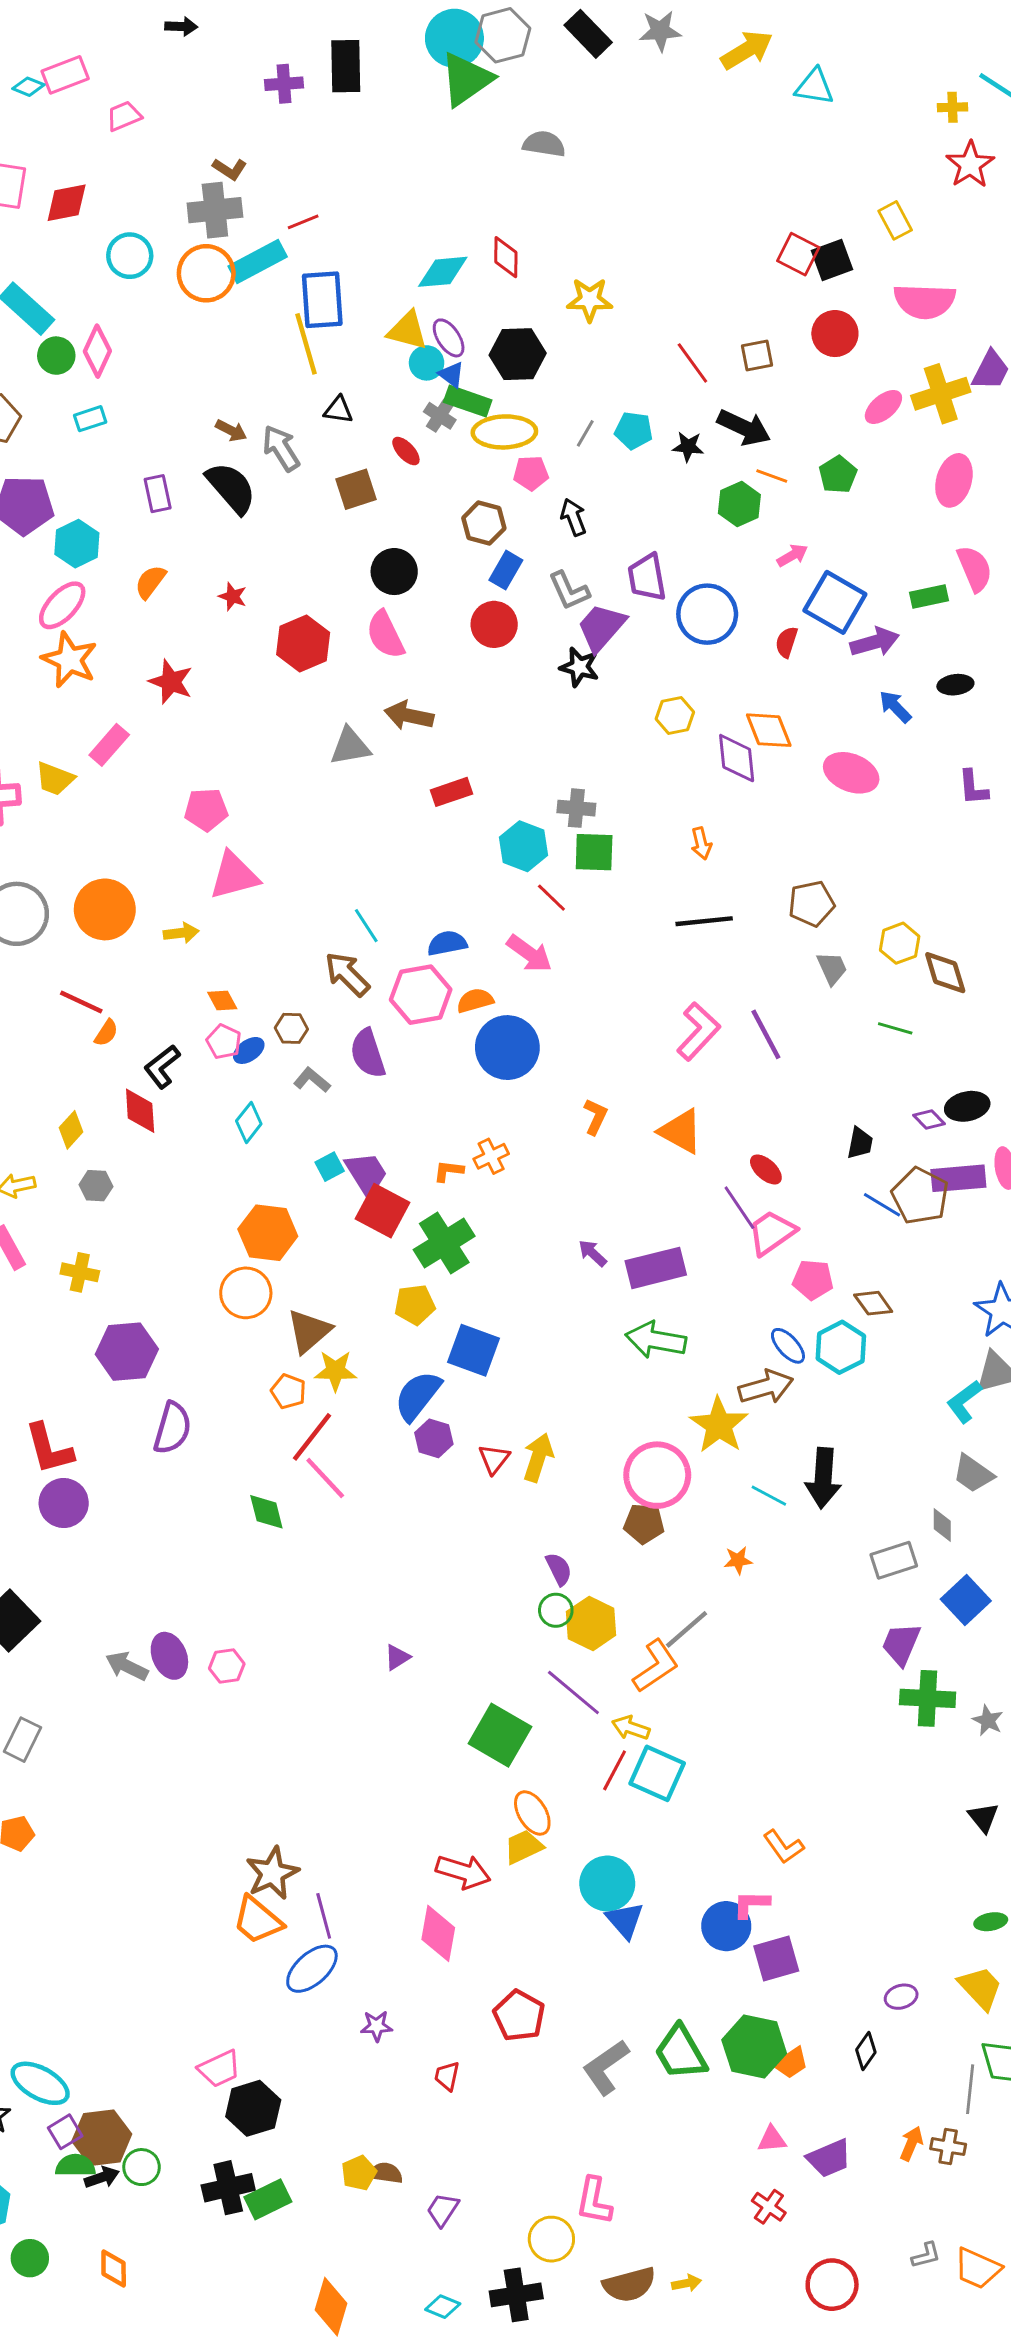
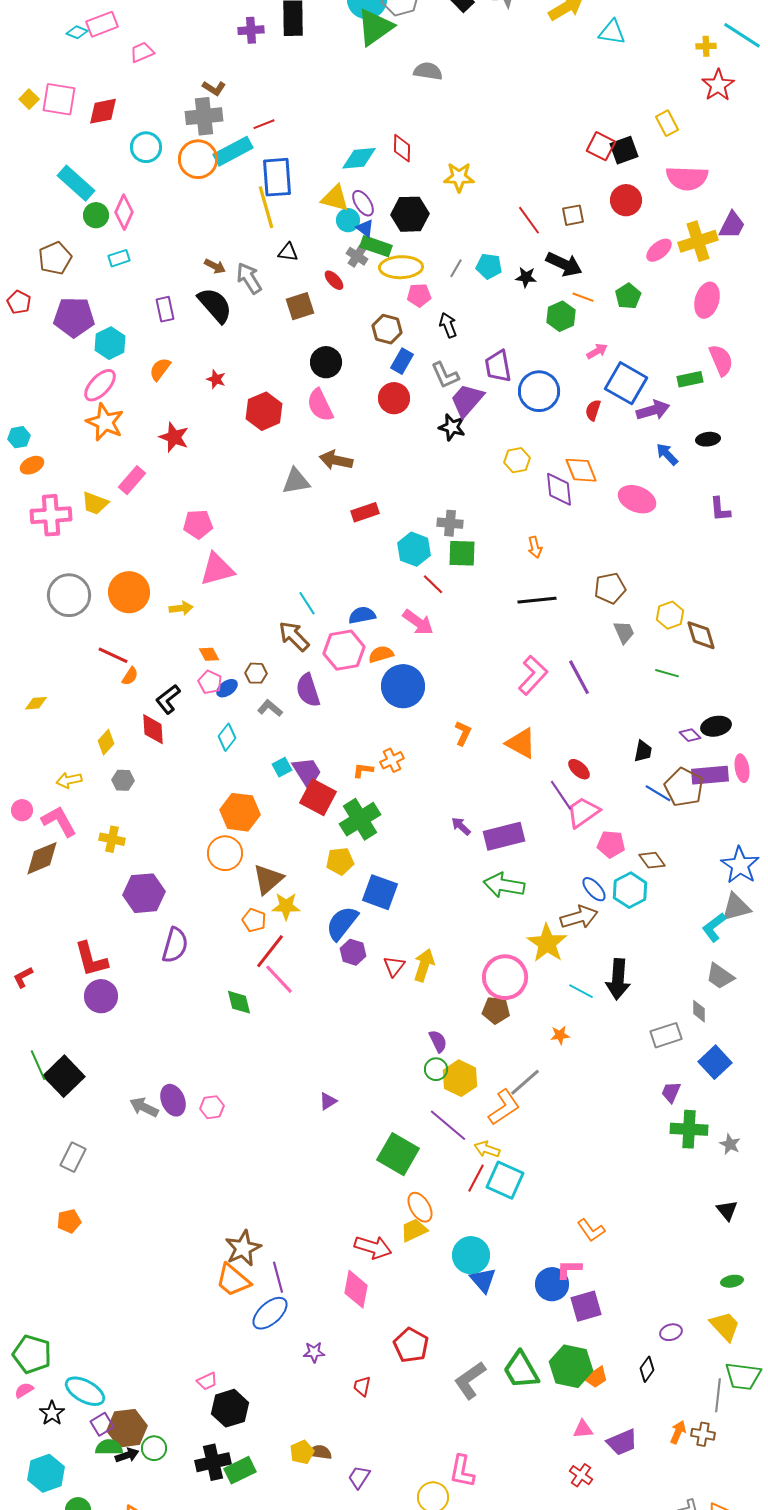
purple trapezoid: (901, 1644) -> (671, 1092), size x0.7
pink trapezoid: (219, 2069) -> (207, 1381), size x0.7

